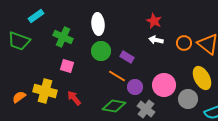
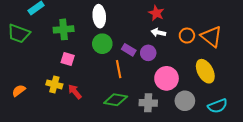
green cross: (63, 37) -> (64, 29), turned -30
orange line: (117, 76) -> (119, 69), turned 48
purple circle: (135, 87) -> (148, 53), moved
yellow cross: (45, 91) -> (54, 84), moved, size x0.7
gray circle: (188, 99) -> (185, 101), moved
gray cross: (146, 109) -> (148, 103), turned -36

